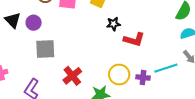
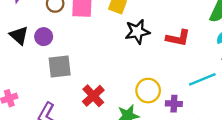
black star: (113, 24) -> (137, 32), size x1.5
red L-shape: (134, 39) -> (178, 38), moved
purple cross: (143, 77) -> (174, 104), moved

